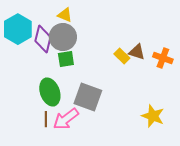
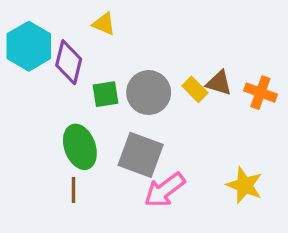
gray circle: (63, 37) -> (149, 93), moved
pink arrow: (66, 119) -> (165, 190), moved

